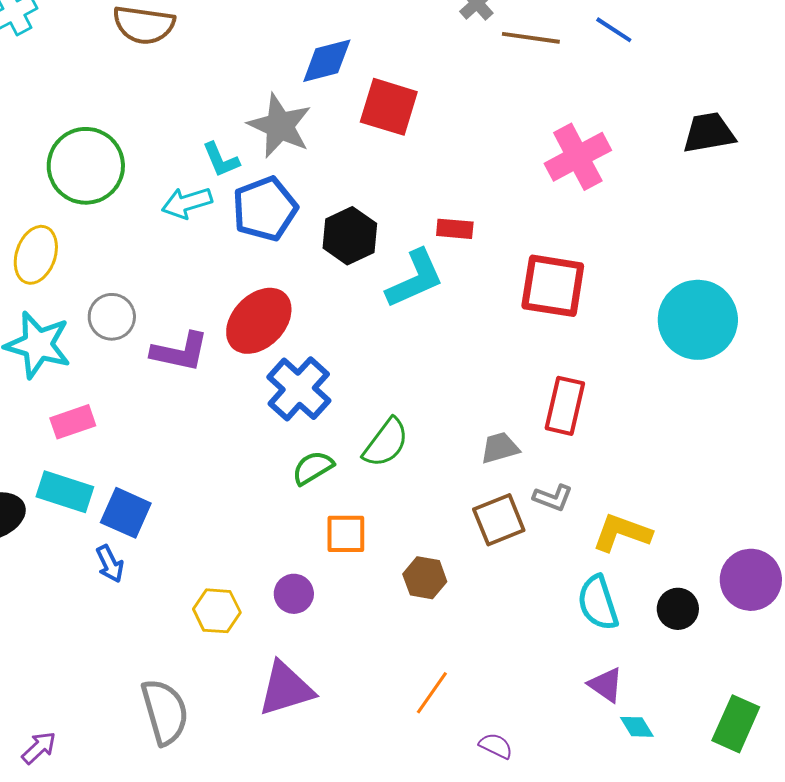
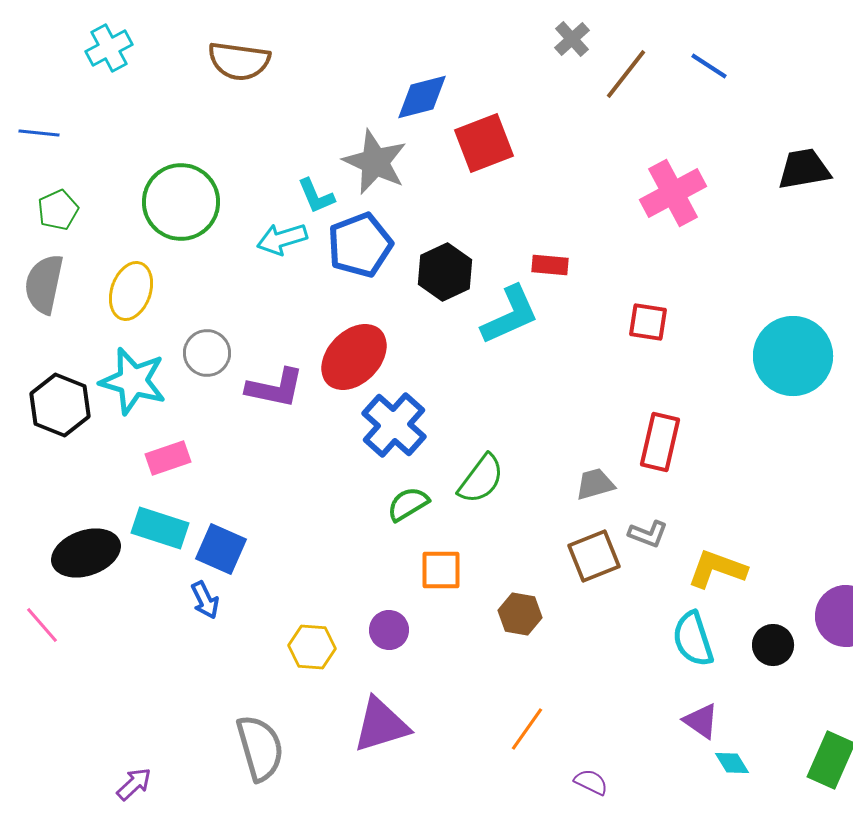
brown line: (531, 38) -> (626, 74), turned -60
red square: (389, 107) -> (484, 143), turned -38
red square: (553, 286) -> (648, 322), size x0.6

